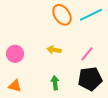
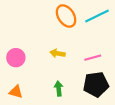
pink line: (87, 54) -> (93, 58), turned 35

